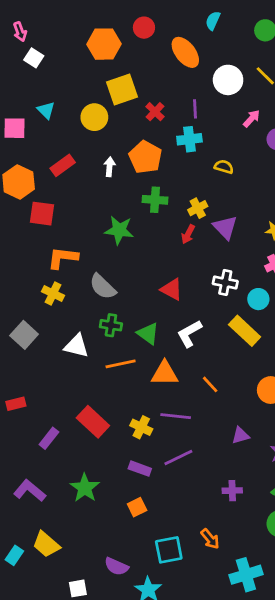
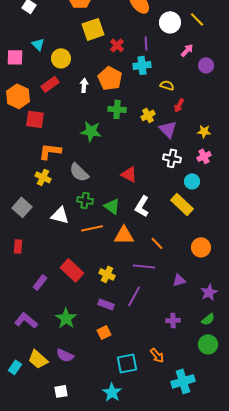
yellow circle: (94, 117) -> (61, 58), moved
red arrow: (188, 234) -> (179, 105), moved
white cross: (225, 283) -> (172, 158), moved
white L-shape: (189, 334) -> (142, 206), turned -30
red rectangle: (16, 404) -> (18, 246), moved, turned -72
purple line: (176, 416) -> (144, 266), moved
purple line: (178, 458) -> (134, 296), turned -35
purple semicircle: (116, 566) -> (65, 355), moved

